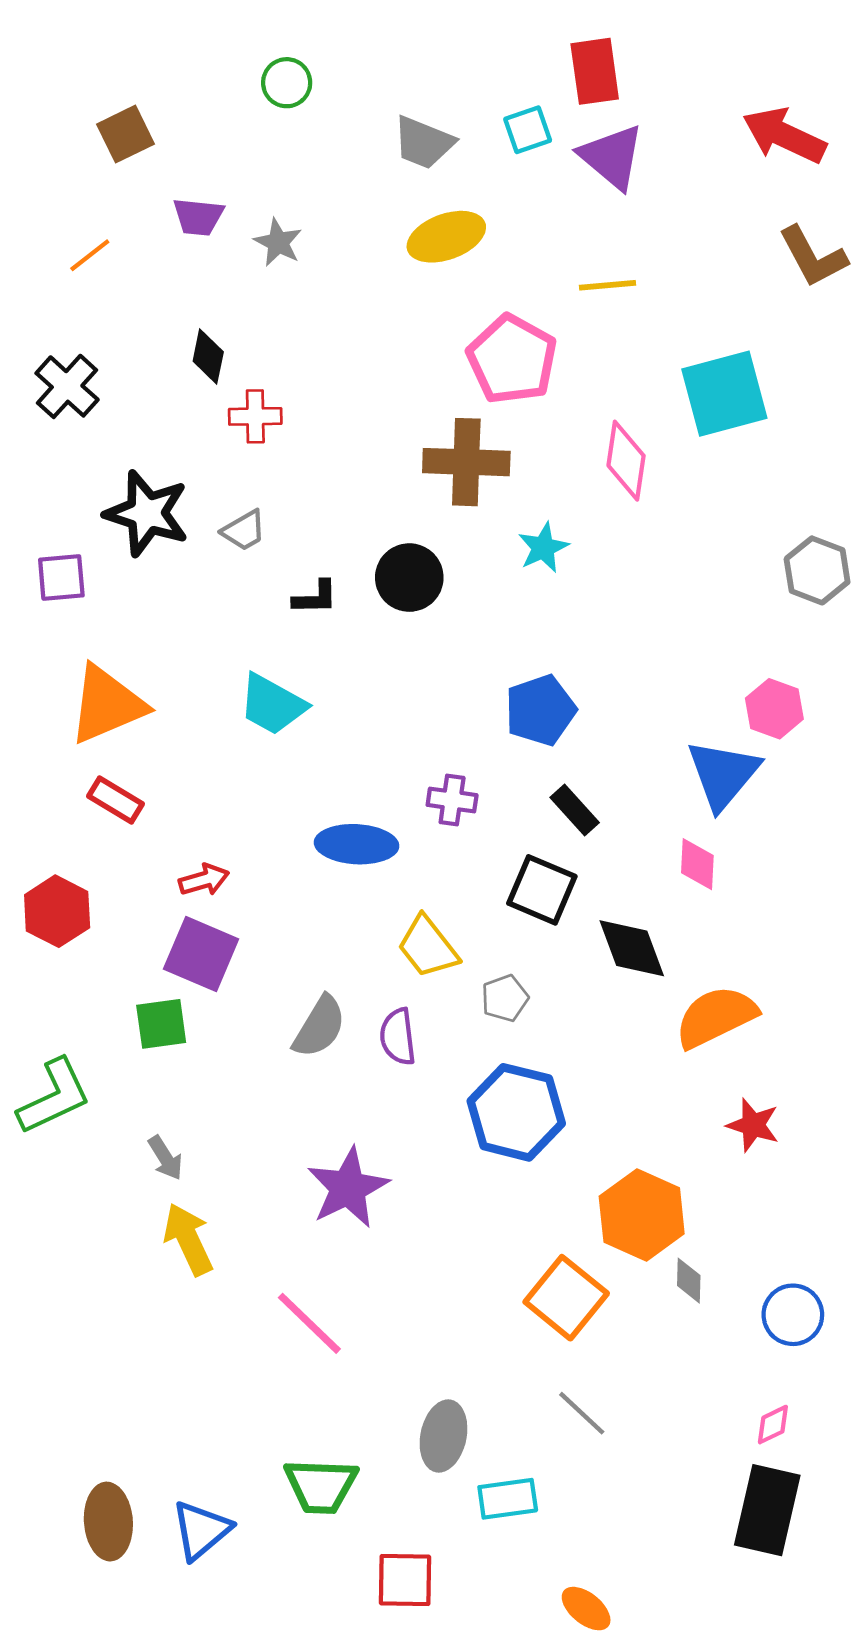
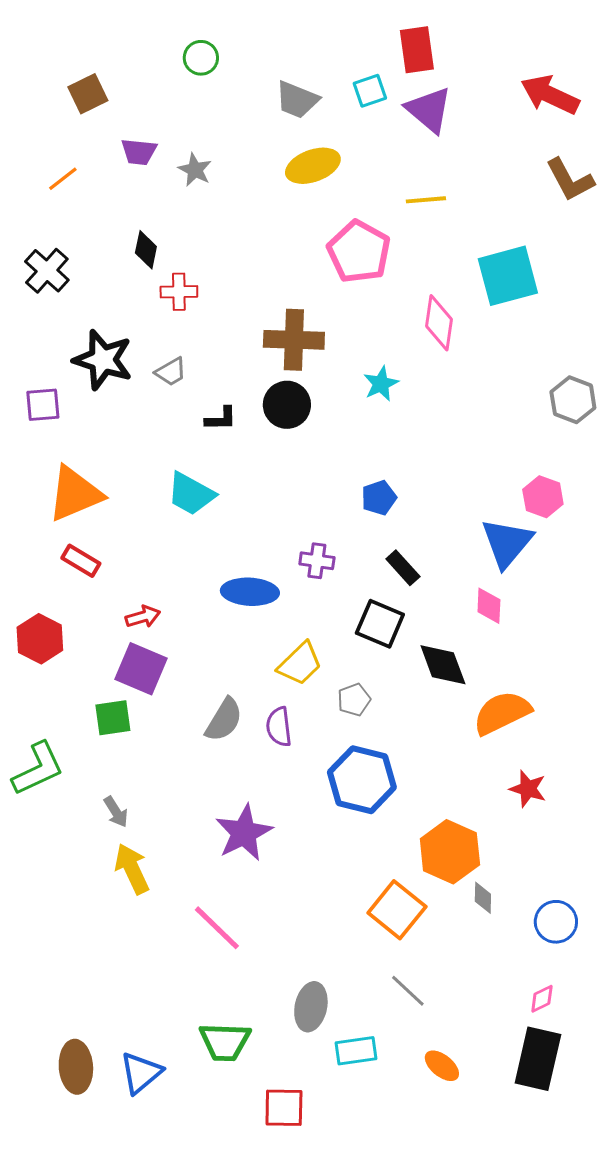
brown cross: (466, 462) -> (294, 340), moved
blue pentagon: (540, 710) -> (379, 498), size x0.7
yellow trapezoid: (428, 947) -> (300, 664), turned -96
orange ellipse: (586, 1609) -> (442, 1066), moved

